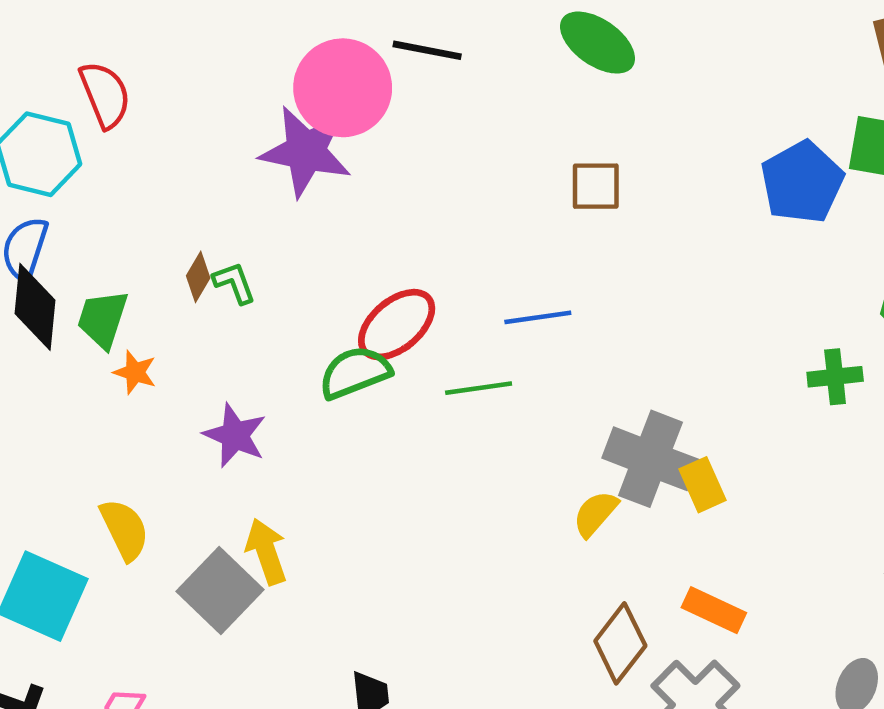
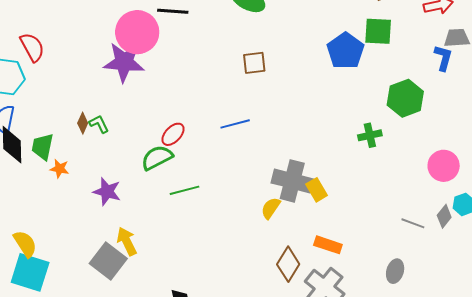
red ellipse: (397, 325) -> (173, 134), size x0.7
green line: (479, 388) -> (185, 190), moved
yellow semicircle: (125, 529) -> (25, 244), moved

